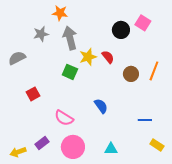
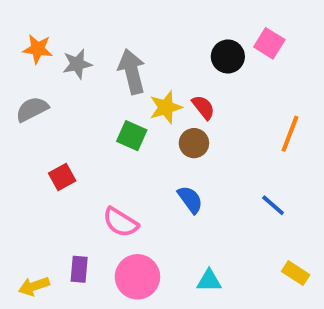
orange star: (60, 13) -> (38, 49), moved
brown circle: (131, 74) -> (194, 143), moved
blue line: (145, 120) -> (273, 205), moved, turned 40
purple rectangle: (42, 143) -> (79, 269), turned -48

